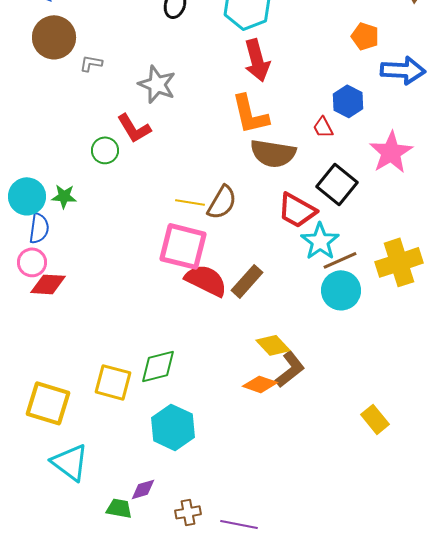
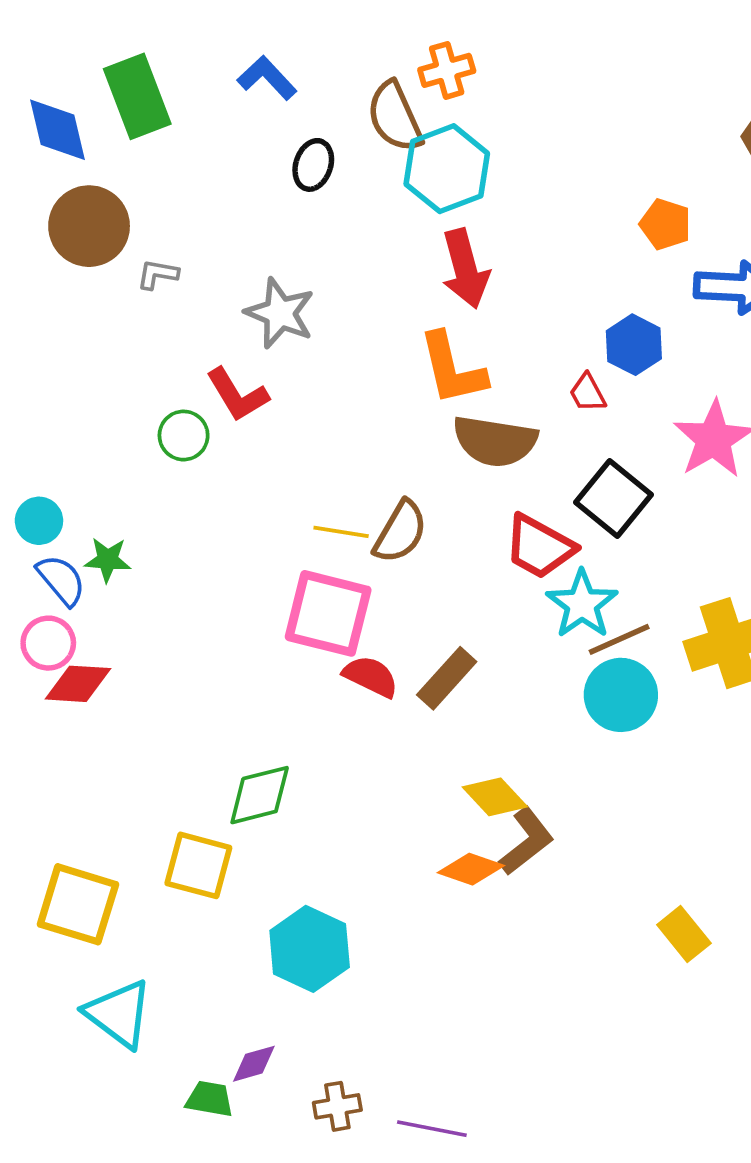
cyan circle: (27, 196) -> (39, 521), size x0.7
green star: (64, 196) -> (108, 560), moved
blue semicircle: (39, 228) -> (61, 580), turned -48
red semicircle: (206, 280) -> (371, 676), size x0.7
green diamond: (158, 366) -> (260, 795), moved

